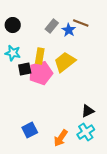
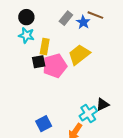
cyan star: (13, 53) -> (26, 35), moved
yellow rectangle: (40, 56) -> (45, 47), moved
cyan cross: (86, 132) -> (88, 114), moved

